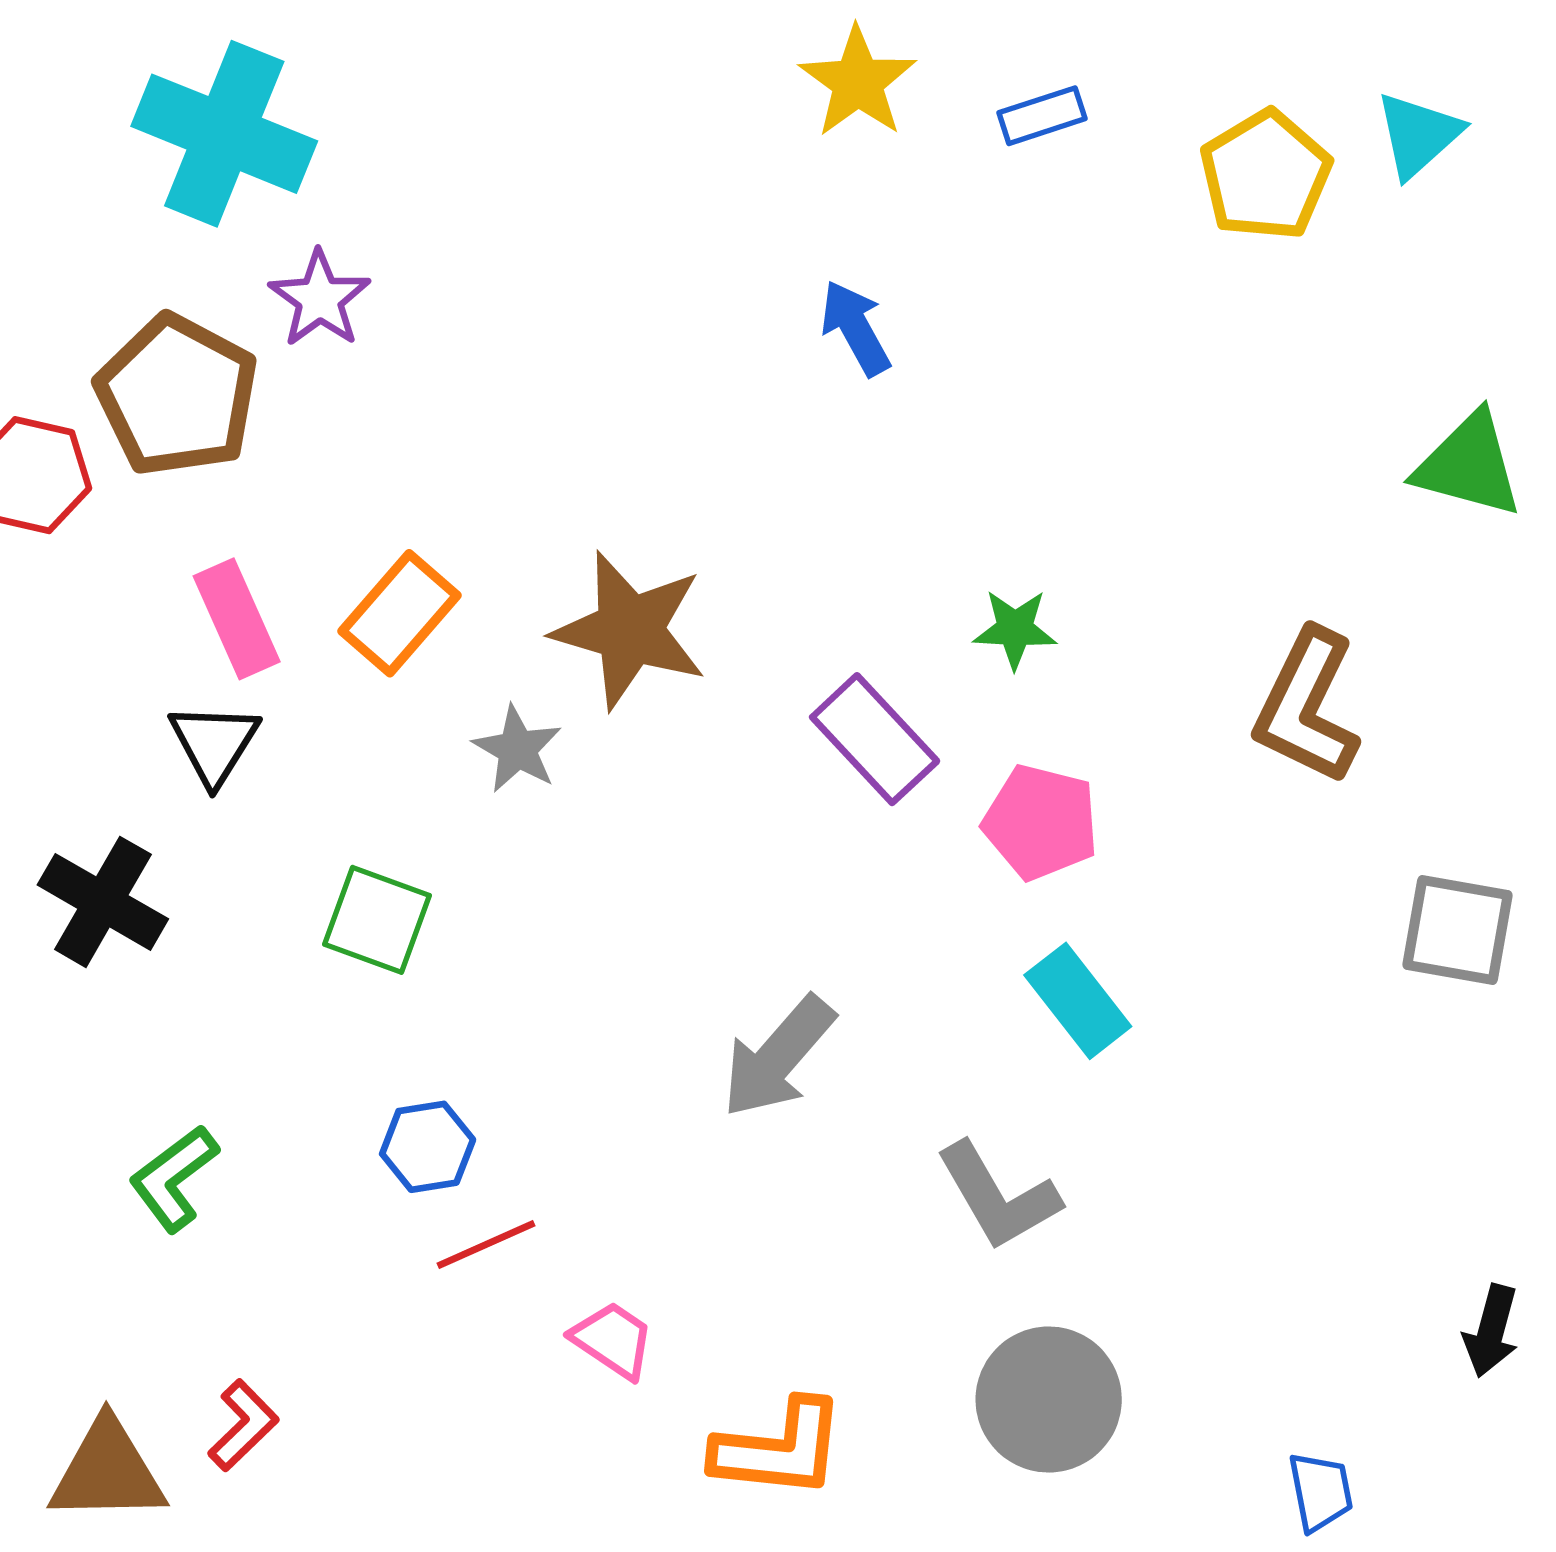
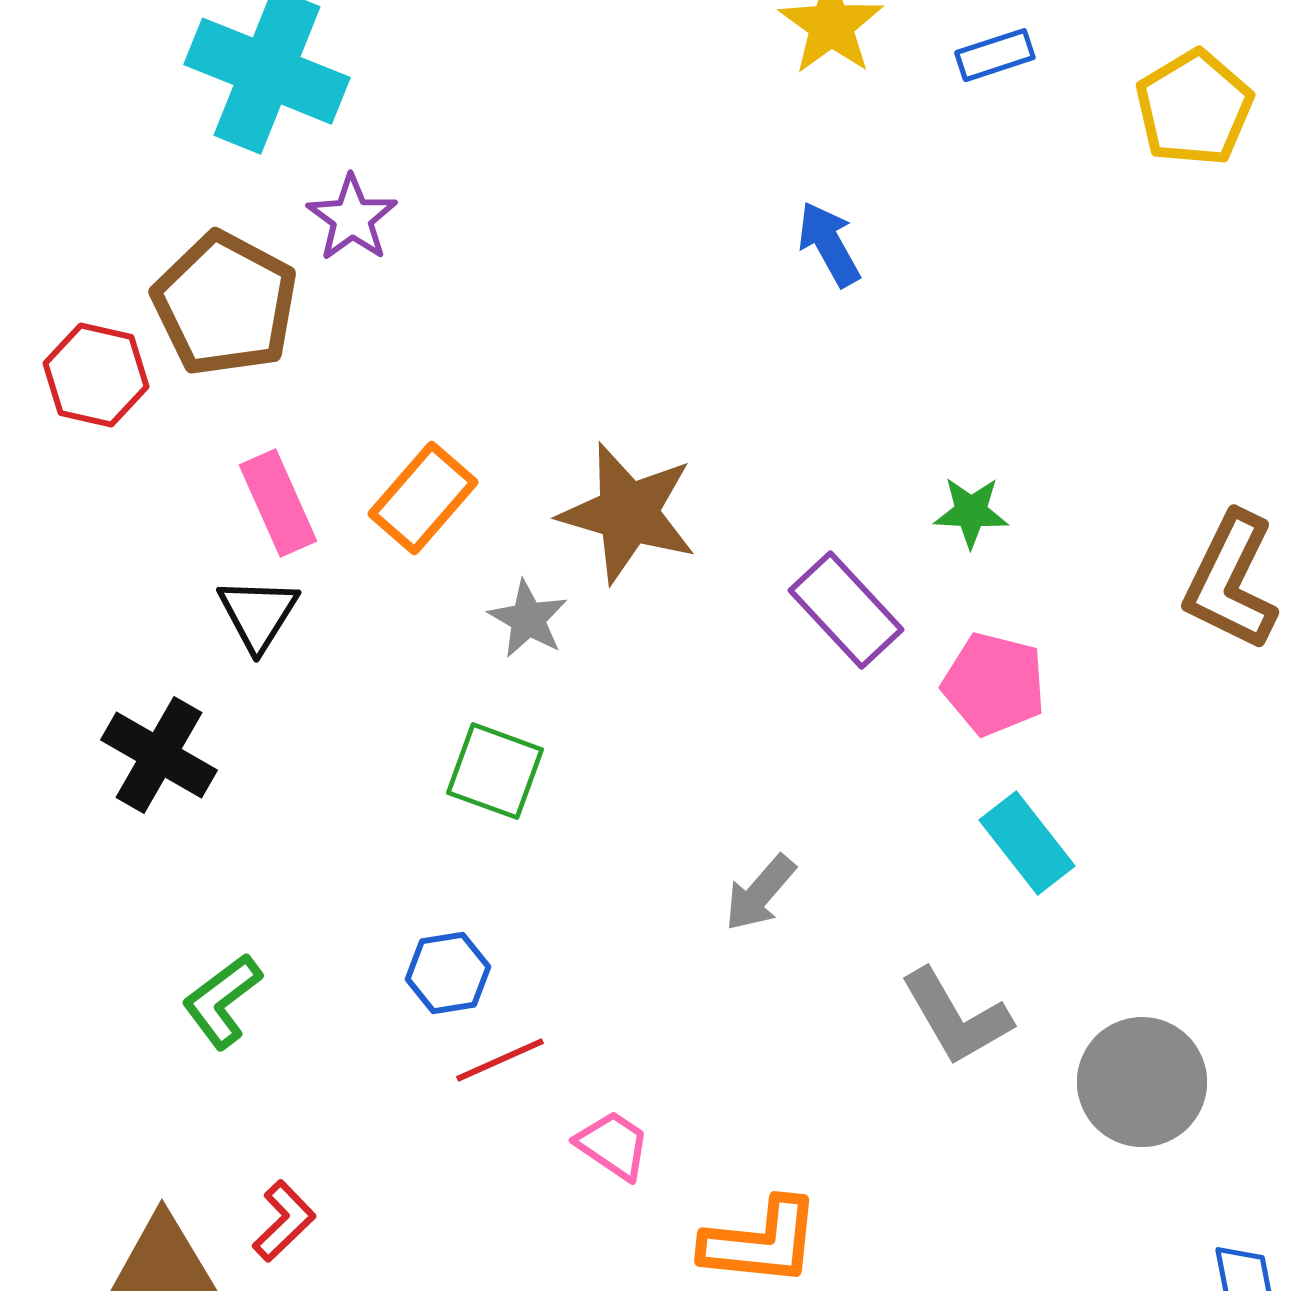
green square: (377, 920) -> (495, 771), moved
gray arrow: (778, 1057) -> (760, 893), size x0.7
gray circle: (1049, 1400) -> (1142, 1082), moved

